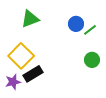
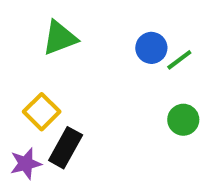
yellow square: (21, 56) -> (42, 112), size x0.7
black rectangle: (33, 74) -> (66, 148), turned -30

